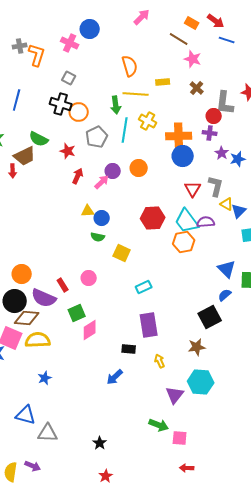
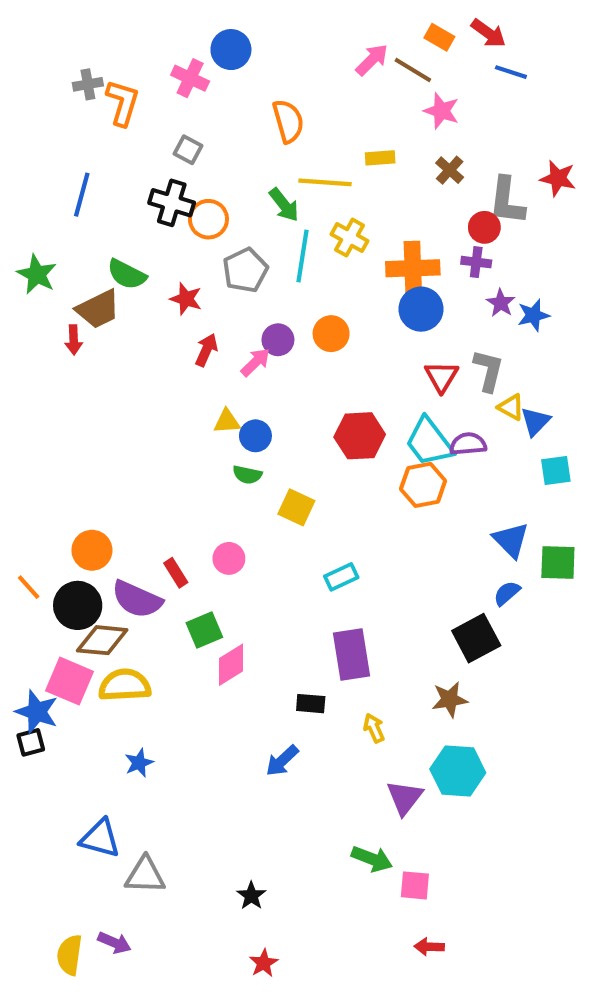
pink arrow: (142, 17) -> (372, 60), moved
orange semicircle: (130, 66) -> (288, 121), moved
green arrow: (116, 105) -> (284, 205), turned -30

